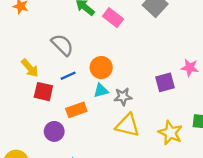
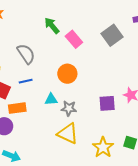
orange circle: (101, 68) -> (67, 74), moved
orange rectangle: (76, 110) -> (17, 108), moved

